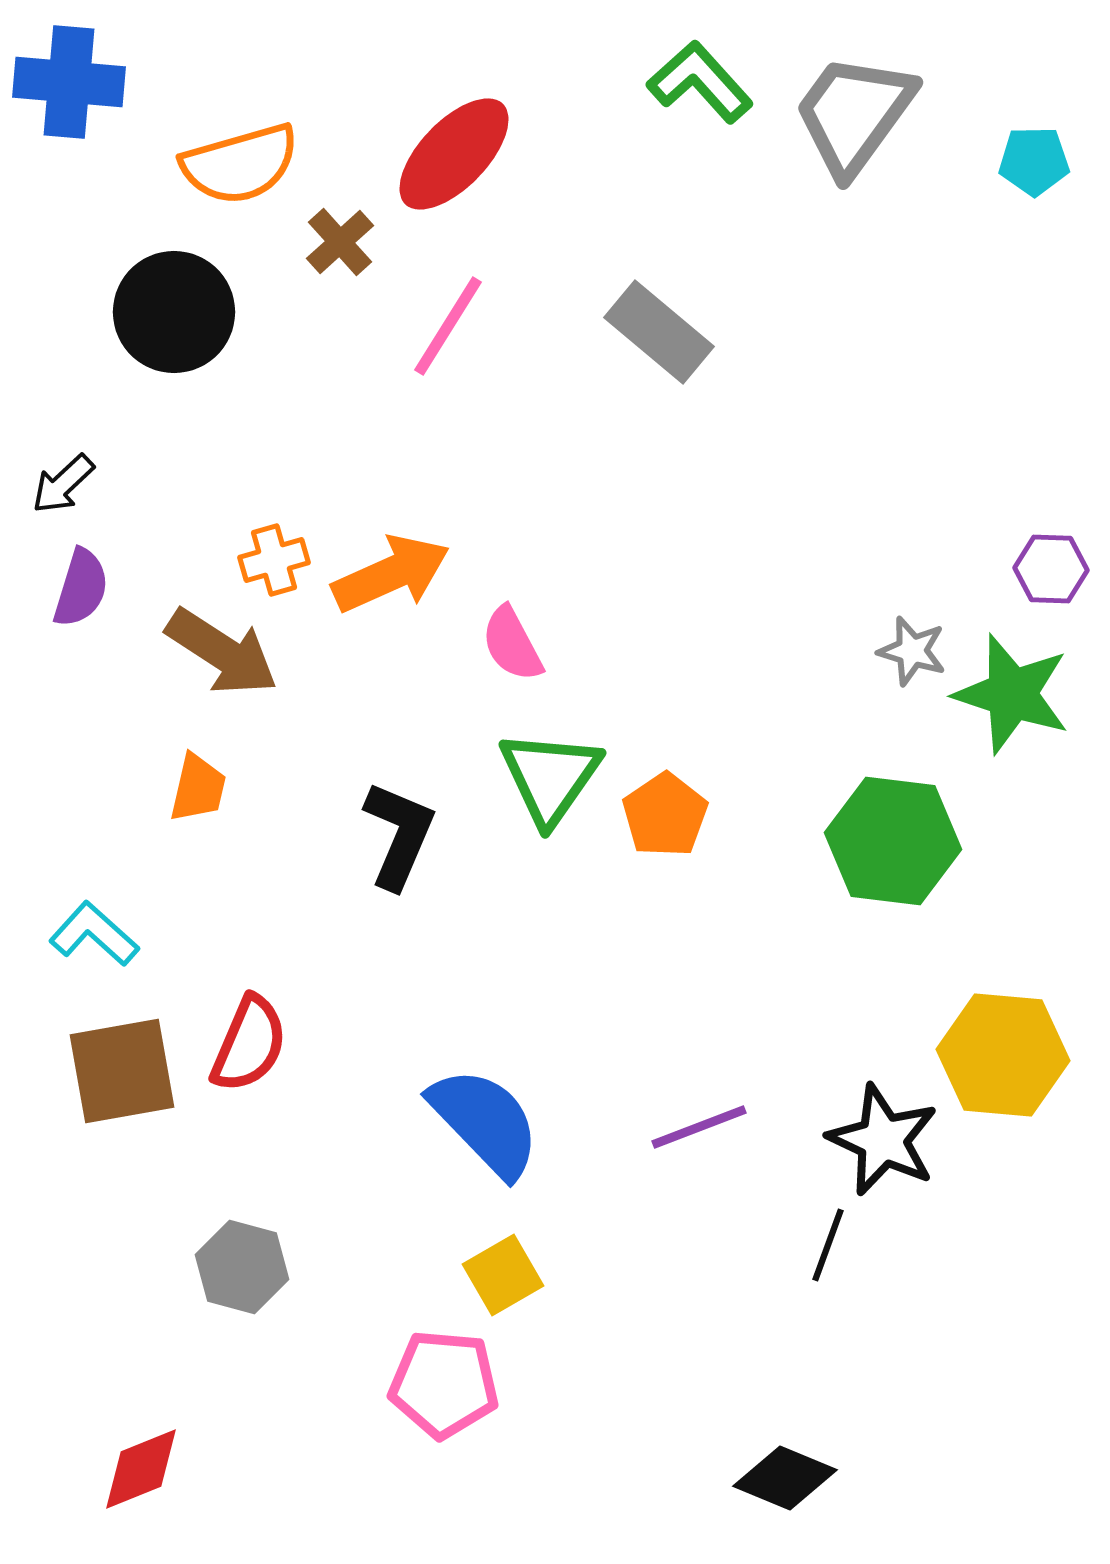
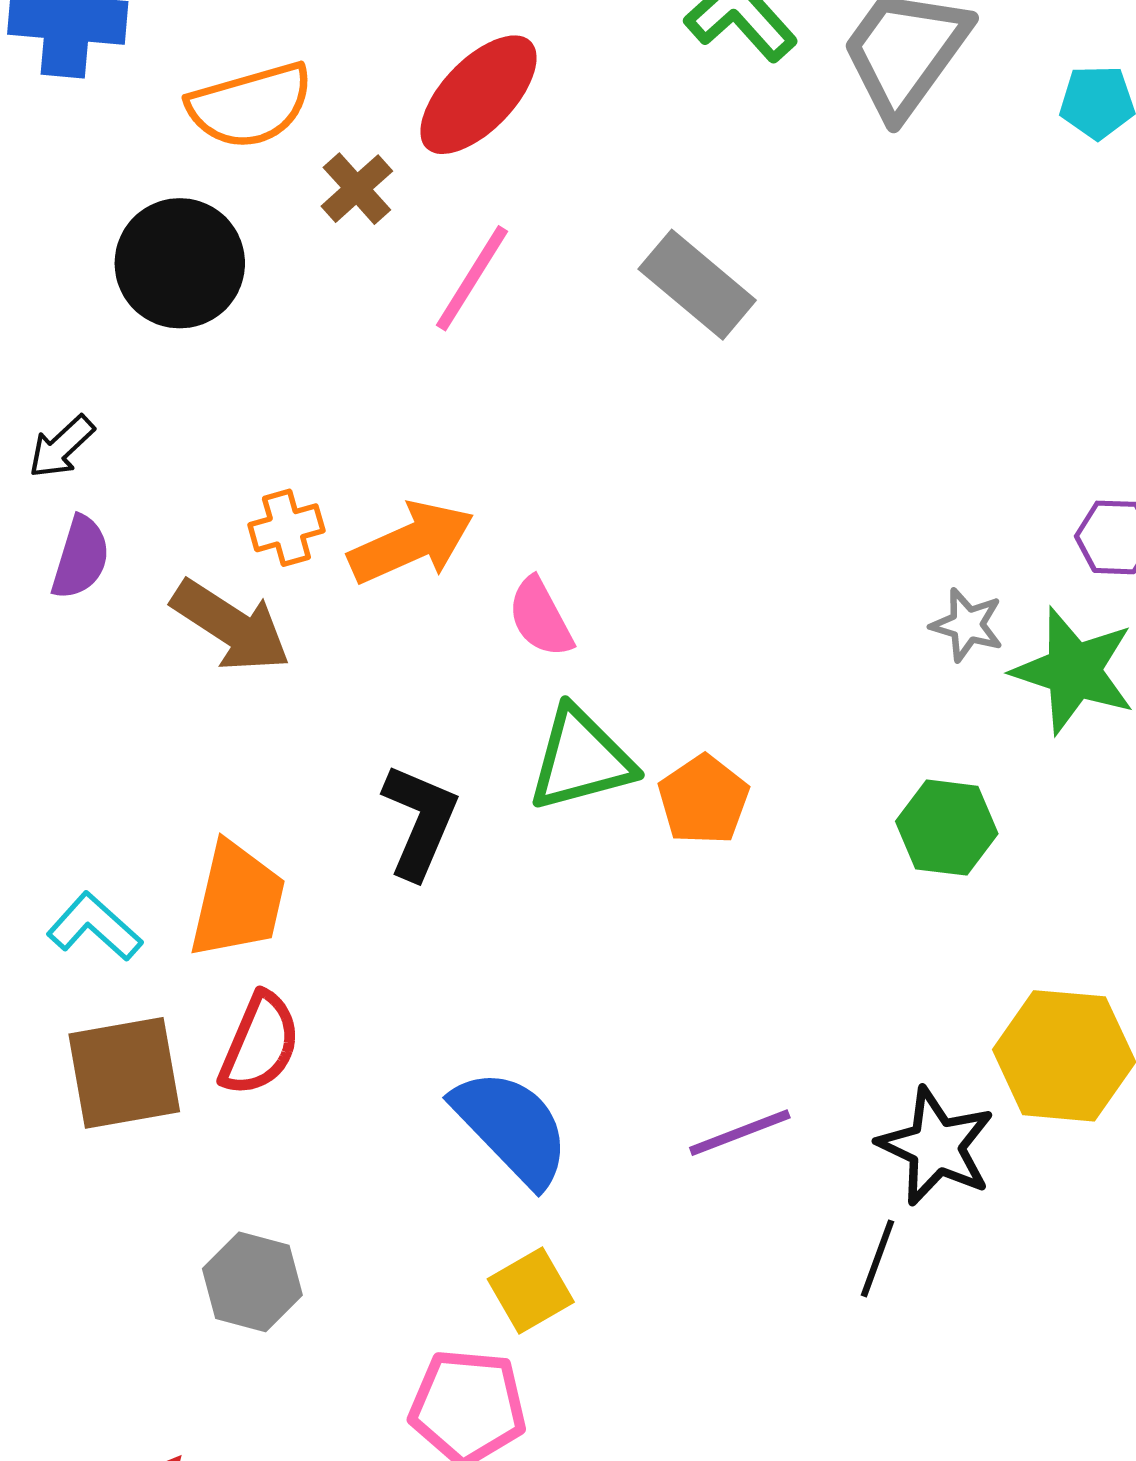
green triangle: (550, 777) -> (581, 759), turned 40
orange trapezoid: (198, 788) -> (237, 900), moved, size x1.6
green hexagon: (893, 841) -> (947, 828), size x0.7

